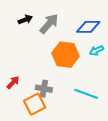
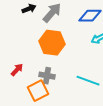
orange hexagon: (66, 55) -> (52, 43), moved

